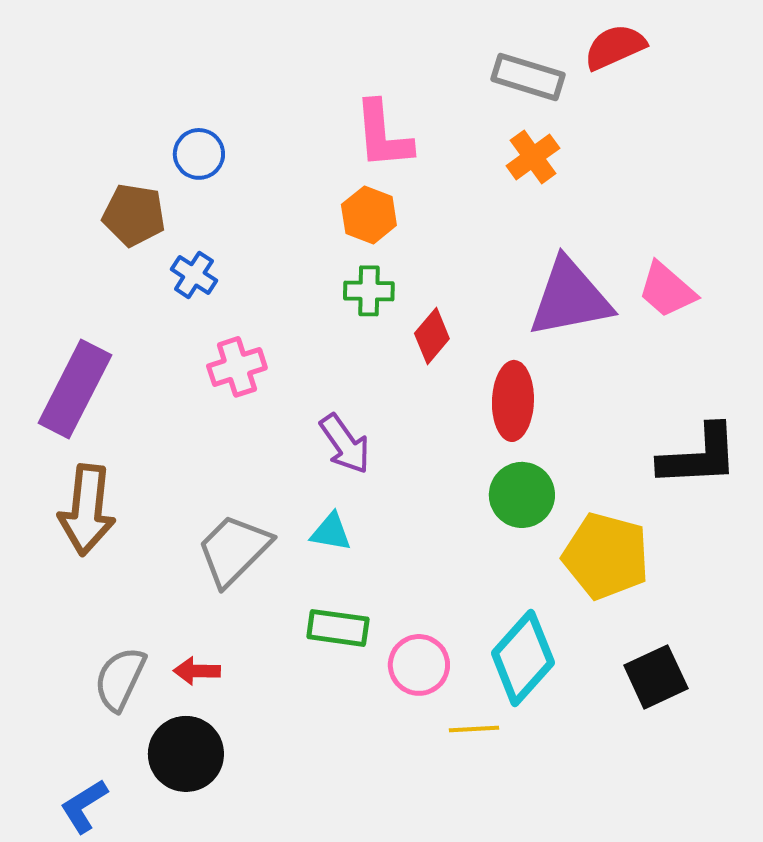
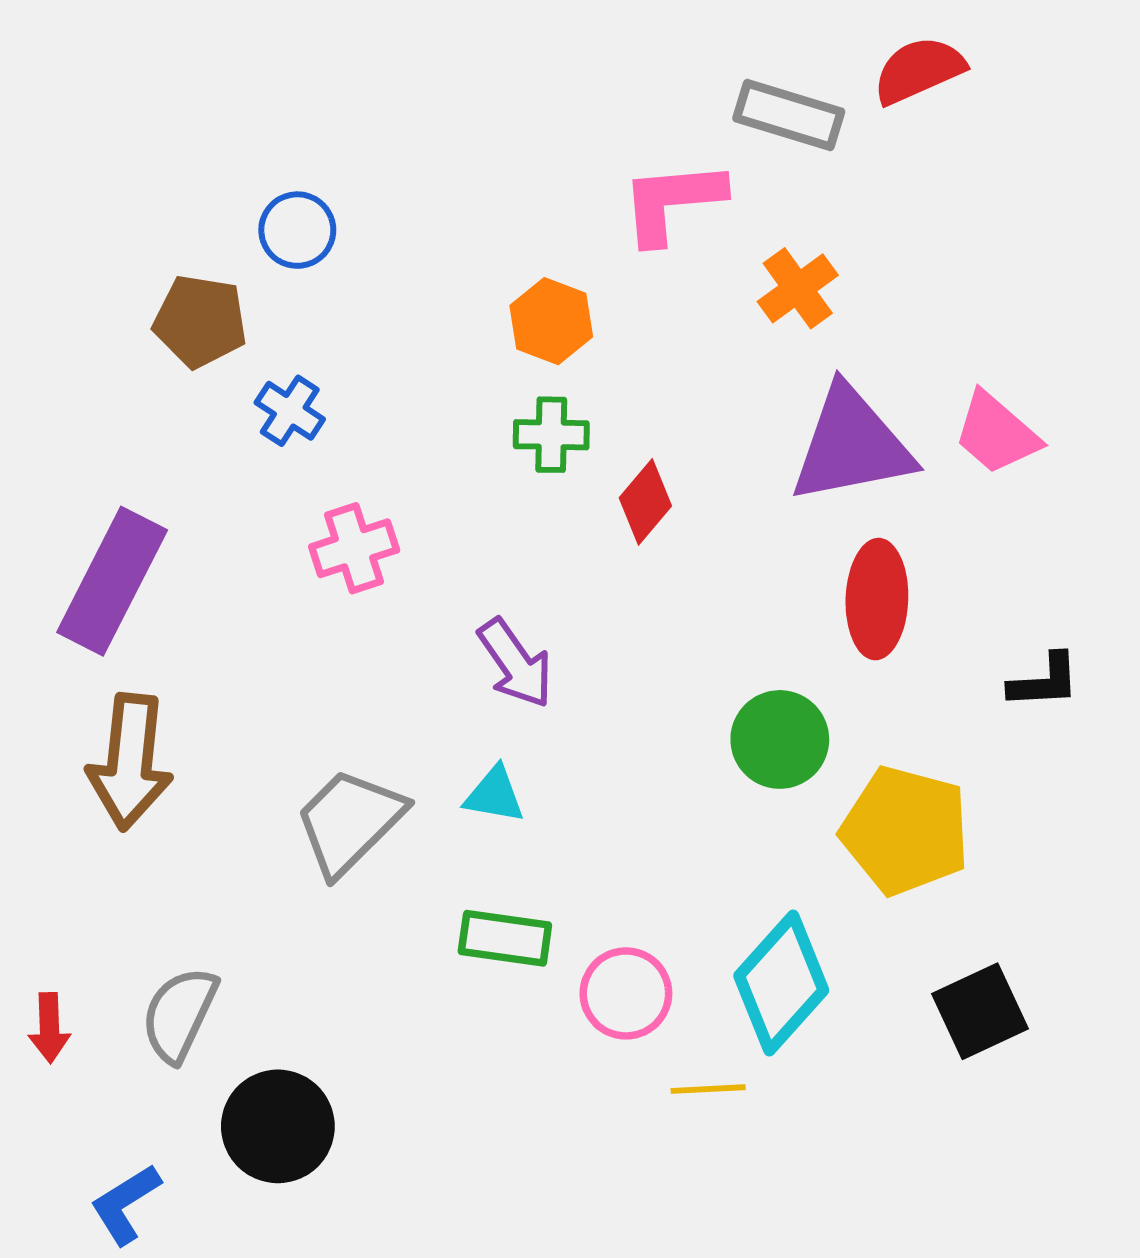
pink L-shape: (383, 135) -> (672, 202), moved, turned 90
orange cross: (533, 157) -> (798, 288), moved
red ellipse: (513, 401) -> (877, 599), moved
black L-shape: (699, 456) -> (1044, 681), size x0.6
red arrow: (197, 671) -> (49, 1028), moved, turned -93

